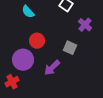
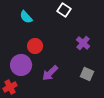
purple cross: (85, 25) -> (83, 43), moved
gray square: (70, 48) -> (87, 74), moved

